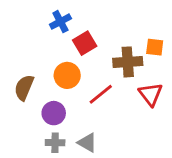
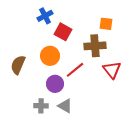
red square: (85, 43) -> (63, 32), turned -30
orange square: (155, 47) -> (106, 24), moved
purple circle: (54, 113) -> (55, 84), moved

